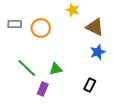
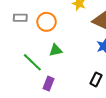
green triangle: (56, 69) -> (56, 50), moved

